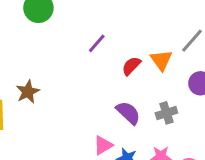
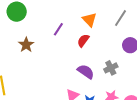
orange triangle: (161, 60) -> (90, 20), moved
brown star: (28, 92) -> (26, 45), moved

